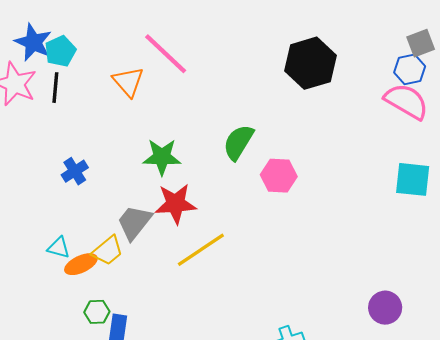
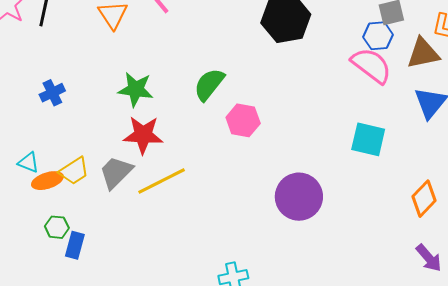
gray trapezoid: (134, 222) -> (116, 172), moved
purple circle: (385, 308) -> (299, 197), moved, size x1.5

